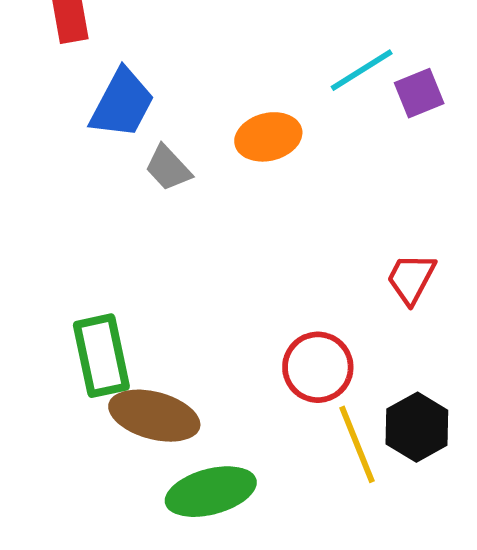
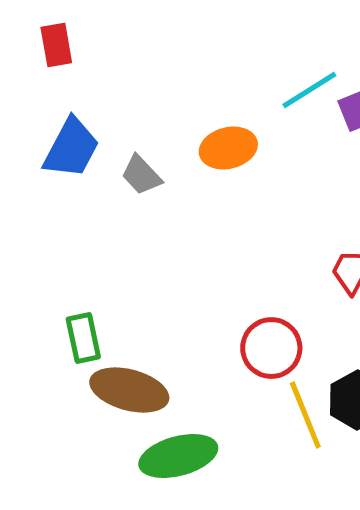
blue trapezoid: (122, 104) -> (71, 148), moved
green rectangle: (101, 356) -> (83, 338), size x0.7

